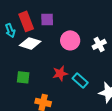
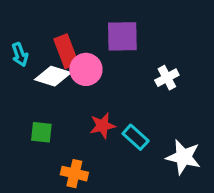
purple square: (47, 19) -> (122, 36), moved, size x1.5
red rectangle: (26, 21) -> (66, 51), moved
pink circle: (70, 40) -> (86, 69), moved

